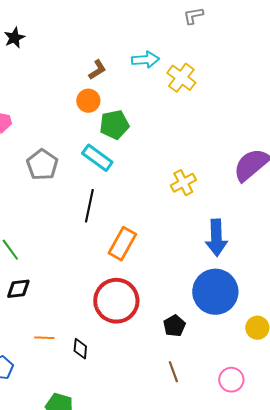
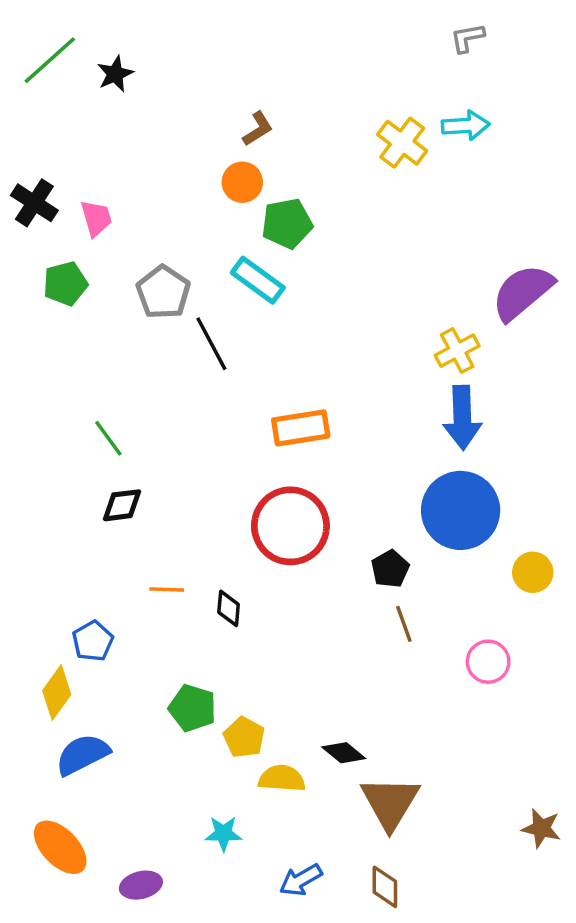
gray L-shape: (193, 16) -> (467, 38), moved
cyan arrow: (145, 60) -> (466, 125), moved
yellow cross: (183, 183) -> (457, 351), moved
black line: (89, 206) -> (211, 344), moved, turned -40
orange rectangle: (122, 244) -> (301, 428), turned 52
brown line: (173, 372) -> (404, 624), moved

